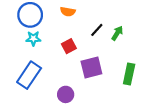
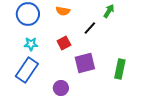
green arrow: (117, 33) -> (109, 11), moved
cyan star: (33, 39) -> (31, 44), moved

